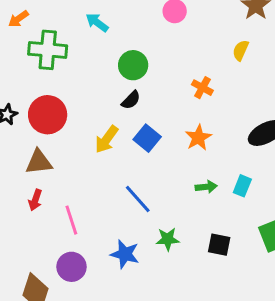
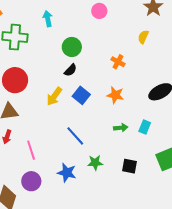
cyan arrow: (97, 22) -> (48, 19), turned 42
orange star: (198, 138) -> (115, 95), turned -30

